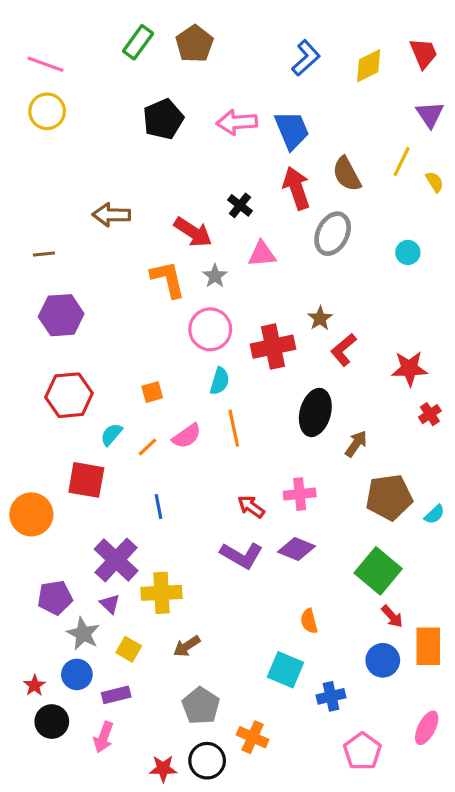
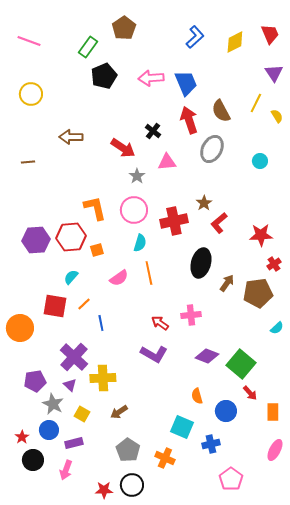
green rectangle: (138, 42) -> (88, 47), moved
yellow circle: (47, 111) -> (31, 94), moved
orange L-shape: (168, 279) -> (95, 208), moved
purple hexagon: (61, 315) -> (36, 240), moved
red hexagon: (69, 395) -> (71, 237), moved
orange line: (147, 447) -> (84, 304), moved
brown pentagon: (389, 497) -> (258, 293), moved
purple diamond: (296, 549) -> (207, 356), moved
orange rectangle: (428, 646) -> (273, 412), size x0.7
blue circle: (383, 660) -> (226, 411), moved
pink ellipse: (427, 728) -> (275, 450), moved
orange cross: (253, 737) -> (165, 458), moved

